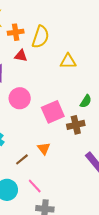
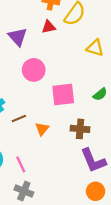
red triangle: (21, 56) -> (49, 27), turned -40
brown cross: (76, 125) -> (80, 129), moved
brown line: (22, 159) -> (19, 118), moved

